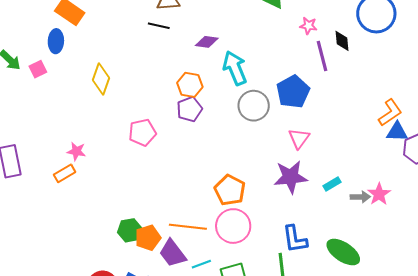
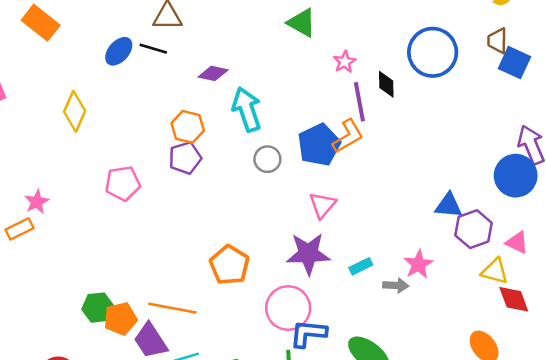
pink star: (308, 26) -> (345, 62), turned 30
blue ellipse: (56, 41) -> (119, 51), moved, turned 35
gray circle: (254, 106) -> (267, 159), size x0.7
orange L-shape: (390, 113) -> (348, 136), moved
pink star: (76, 151) -> (37, 202), turned 30
pink star: (379, 194) -> (418, 264), moved
pink circle: (233, 226) -> (288, 308), moved
blue L-shape: (295, 239) -> (308, 333), turned 100

